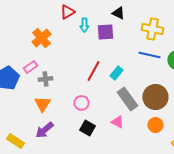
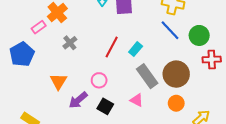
blue line: (149, 55) -> (170, 30), turned 35
pink rectangle: (30, 67) -> (39, 27), moved
gray cross: (45, 79) -> (70, 43), moved, turned -32
purple arrow: (44, 130) -> (78, 100), moved

